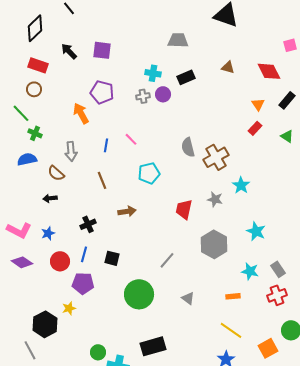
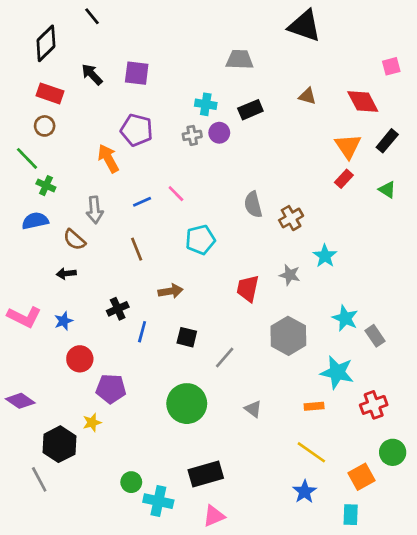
orange triangle: (258, 104) -> (348, 146), size x1.5
blue line: (106, 145) -> (142, 202), turned 56
brown cross: (216, 157) -> (291, 218), size x0.7
blue line: (84, 254) -> (142, 332), moved
black square: (112, 258) -> (187, 337), moved
purple diamond: (22, 262) -> (20, 401), moved
gray rectangle: (278, 269) -> (375, 336), moved
cyan star: (250, 271) -> (337, 372), size x1.4

